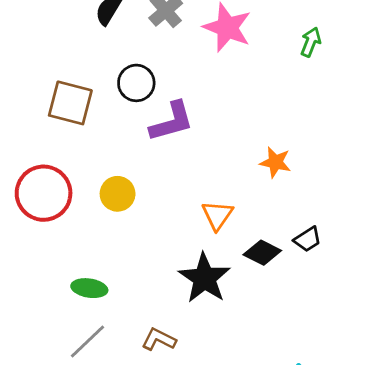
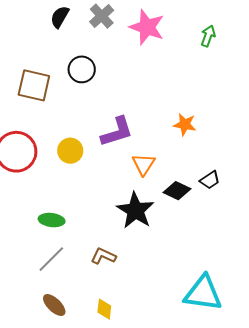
purple L-shape: (172, 122) -> (117, 132), moved

